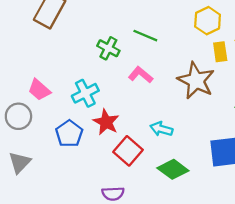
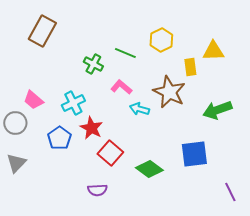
yellow hexagon: (208, 21) -> (161, 40), moved
cyan arrow: (161, 129) -> (139, 109), moved

